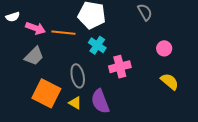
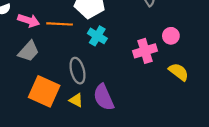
pink cross: (120, 67) -> (145, 51), moved

